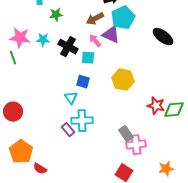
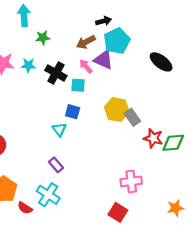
cyan cross: (82, 121) -> (48, 195), moved, turned 35
gray rectangle: (126, 134) -> (132, 117), moved
orange star: (166, 169) -> (175, 208), moved

